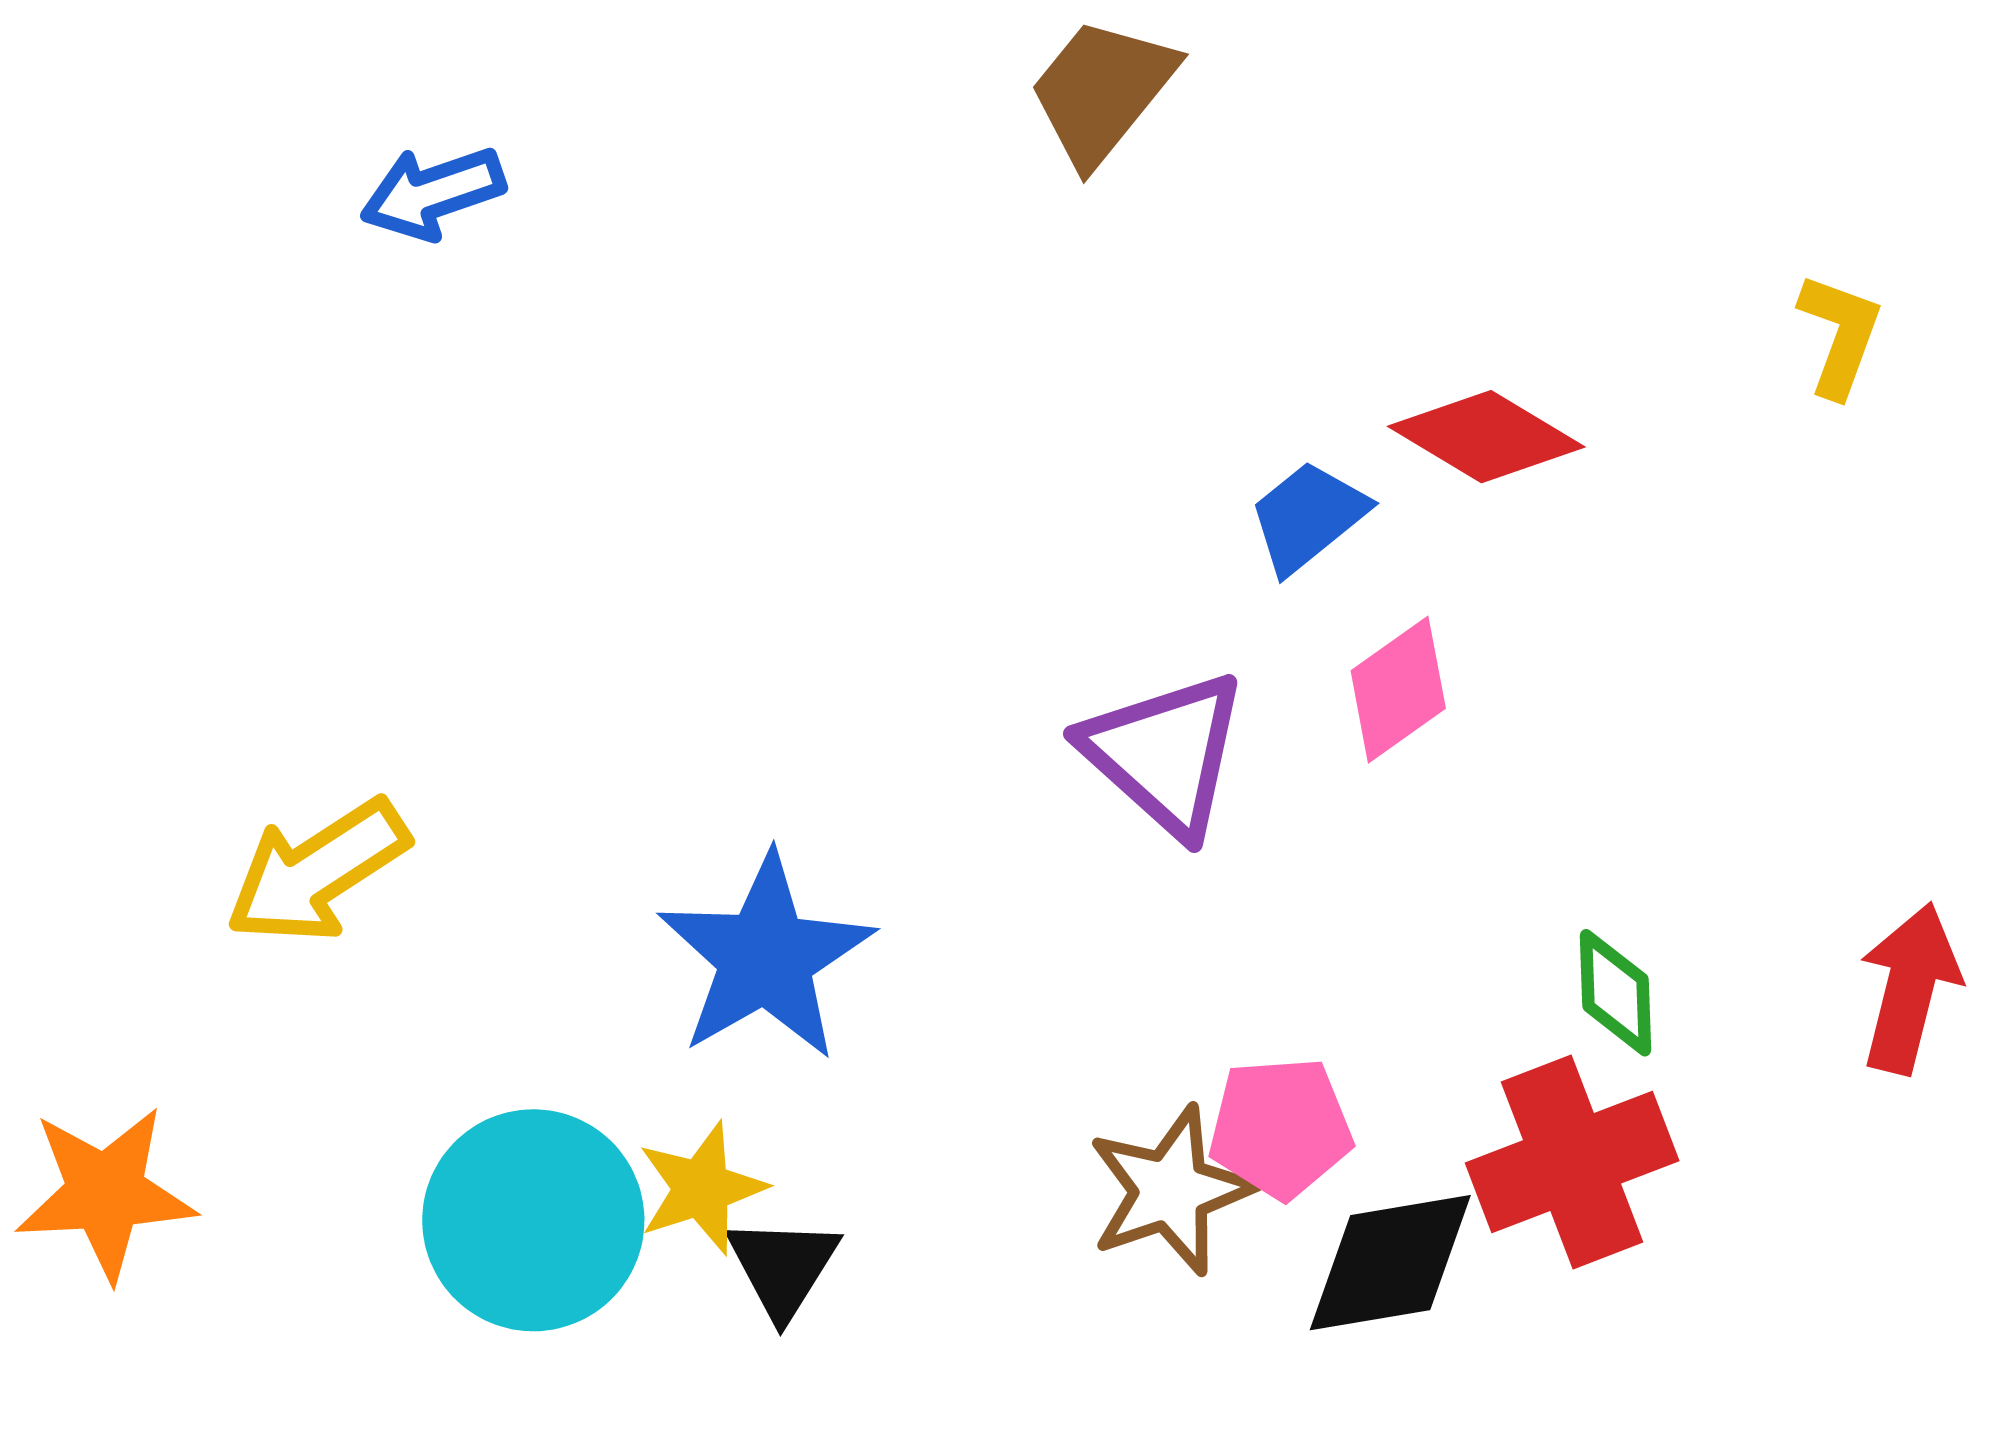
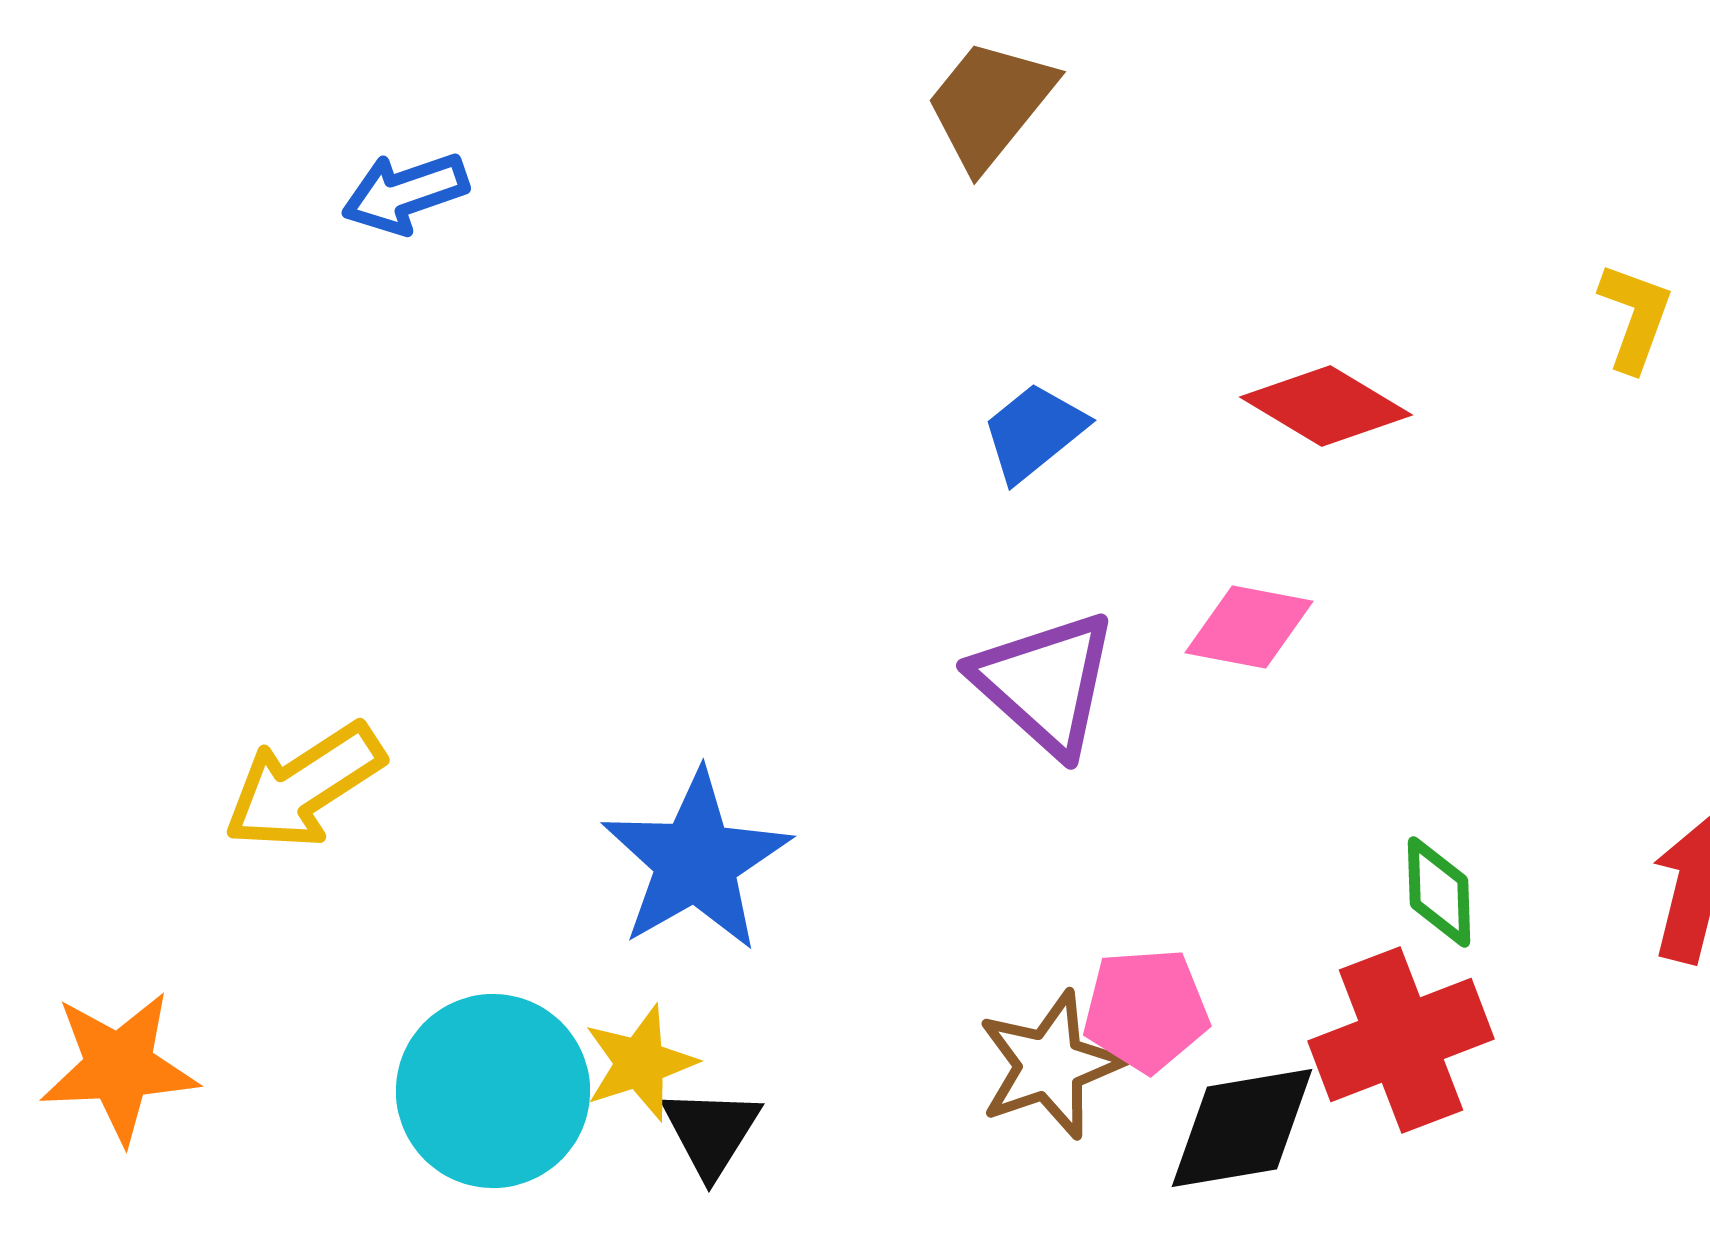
blue trapezoid: (1308, 517) -> (1034, 432), moved
pink diamond: (1398, 690) -> (1249, 627), turned 46

